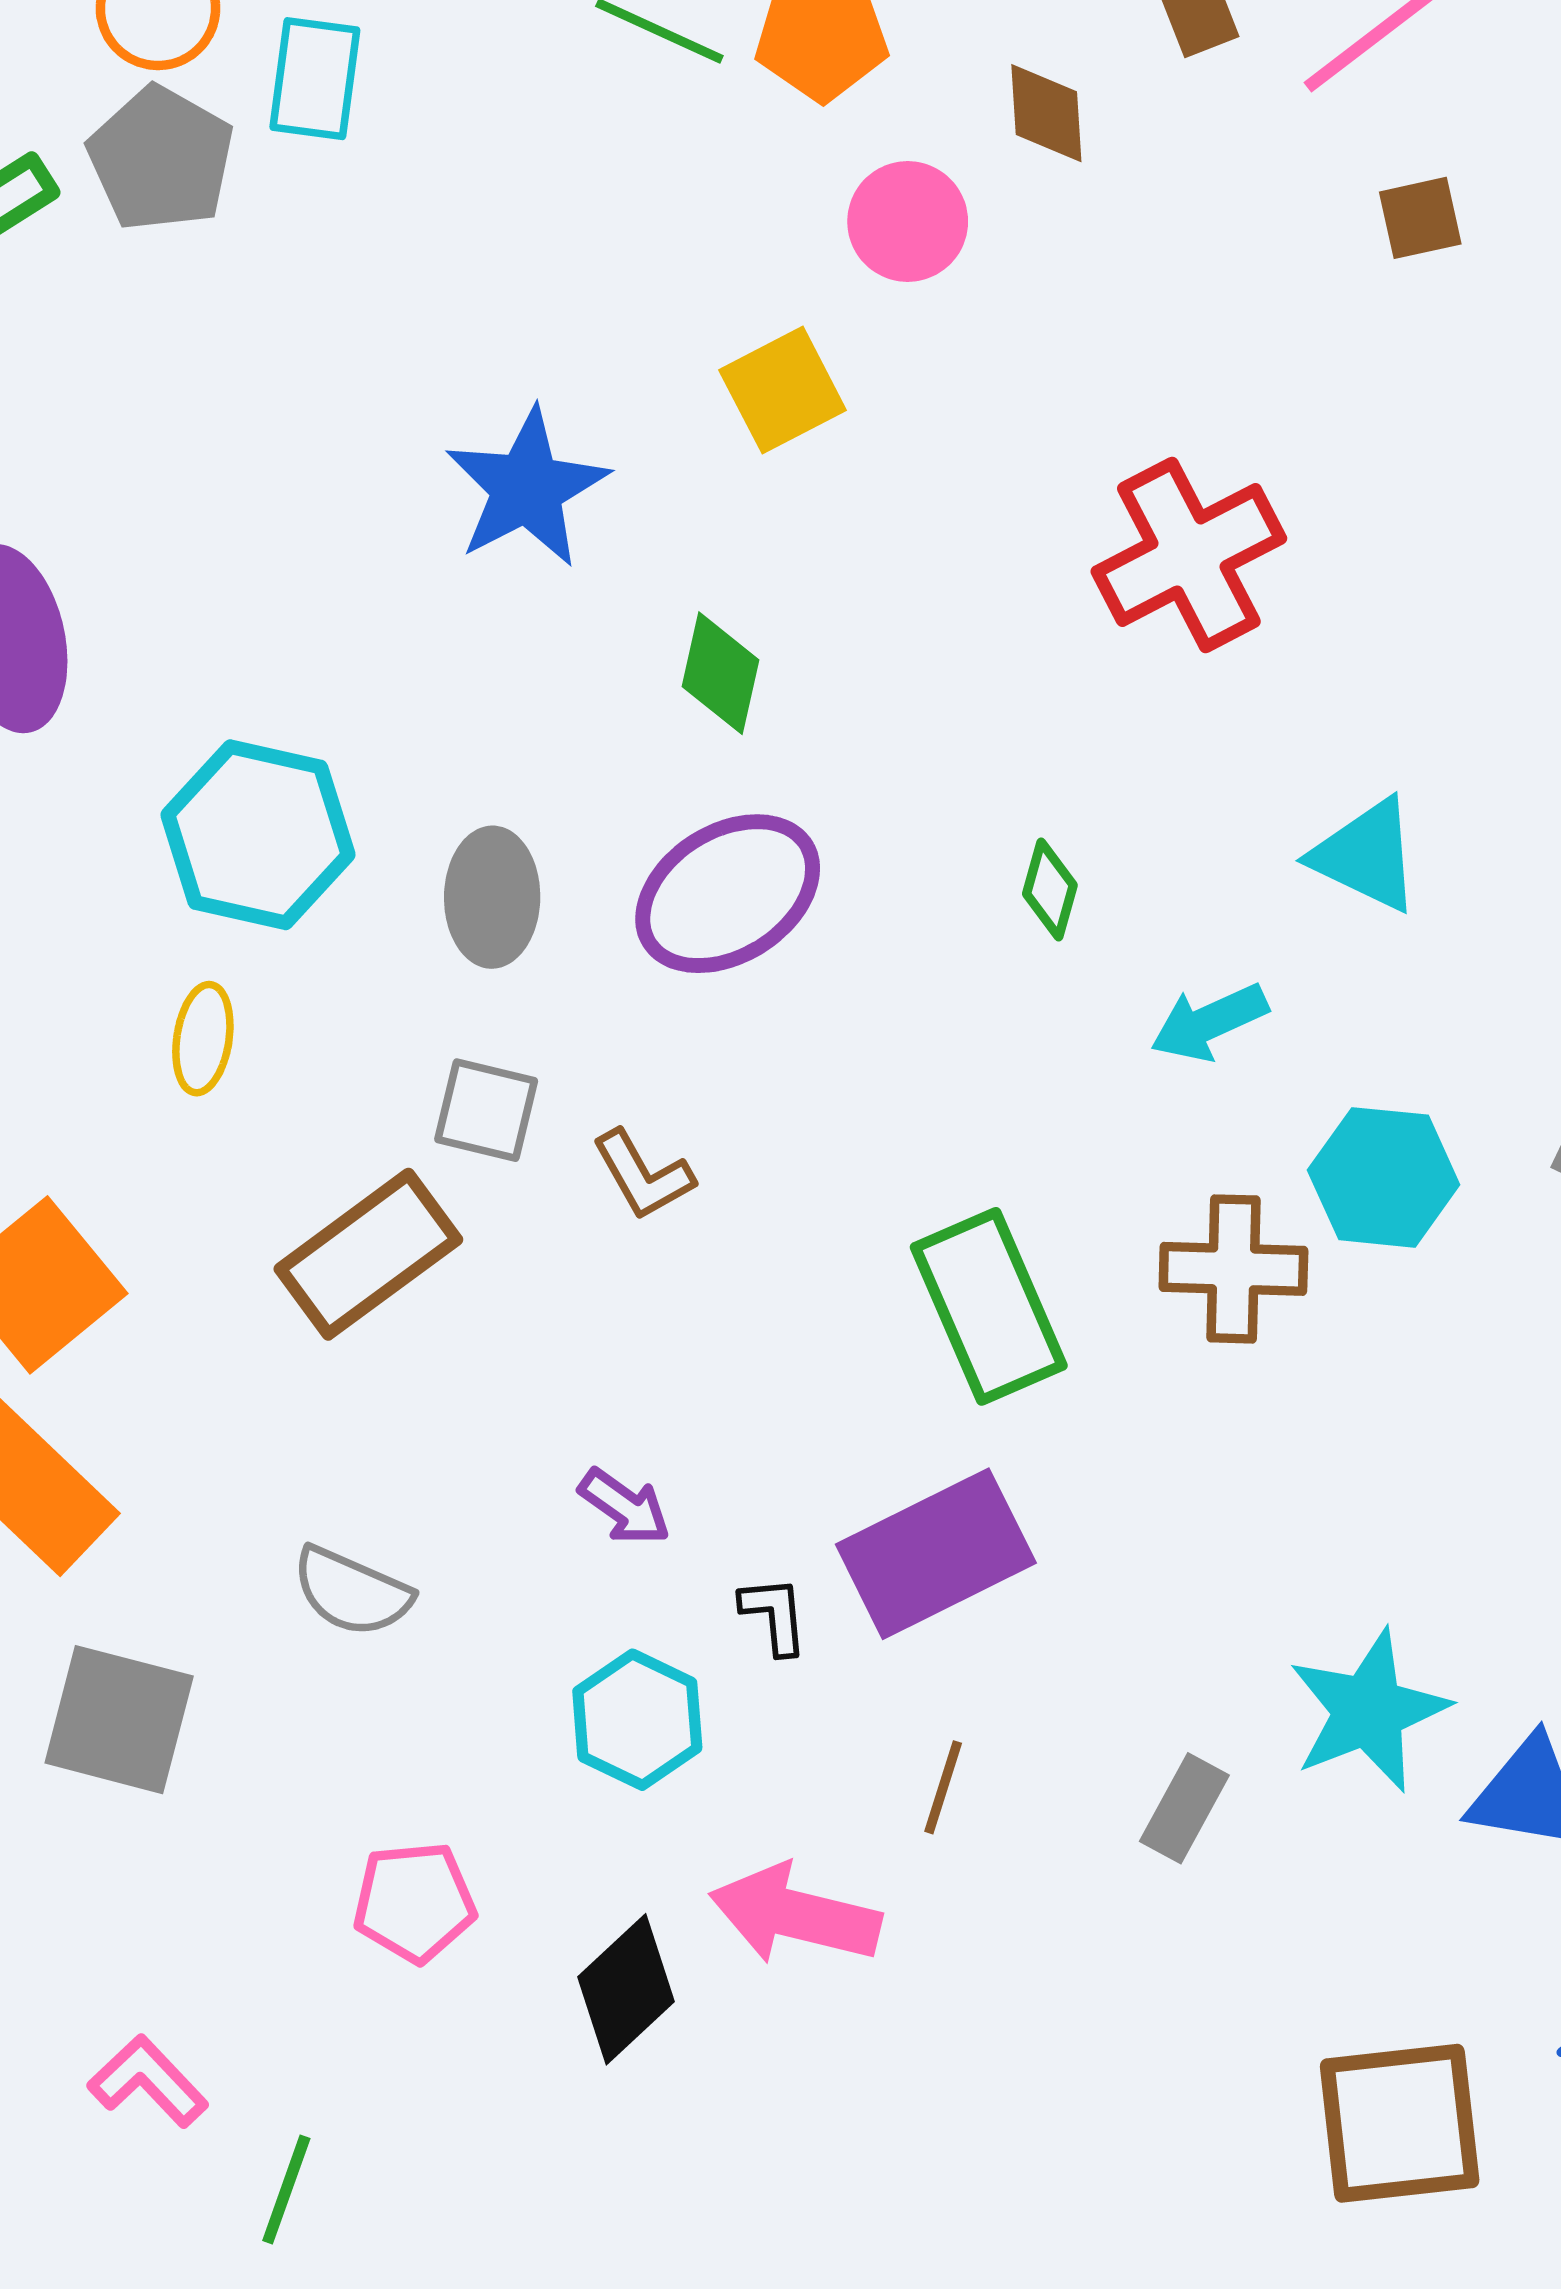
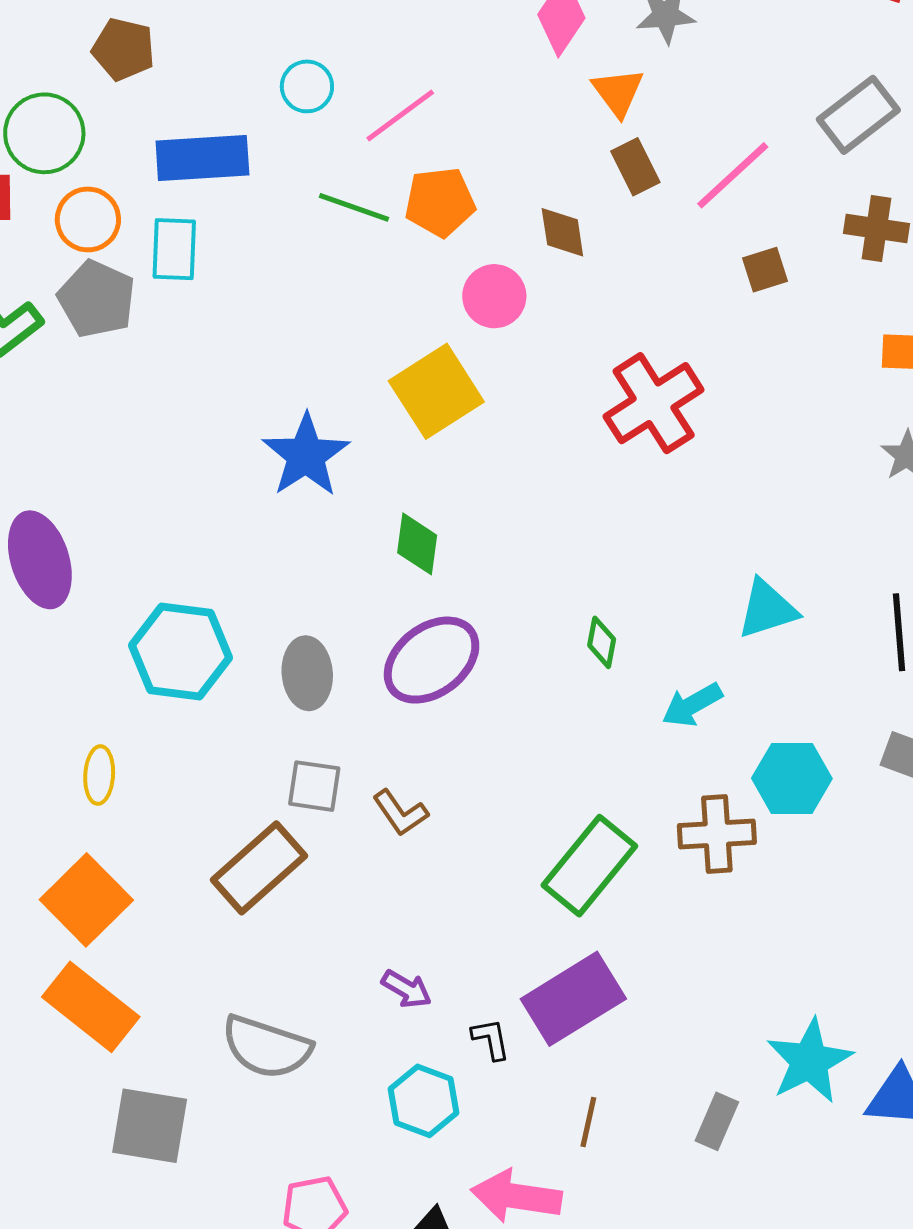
yellow square: (783, 390) -> (436, 391), size x1.4
red cross: (1189, 555) -> (654, 403), moved
cyan triangle: (1366, 855) -> (767, 609), turned -38
yellow ellipse: (203, 1039) -> (99, 775), moved
green rectangle: (989, 1306) -> (589, 866), turned 68
gray semicircle: (352, 1592) -> (267, 1047), size x1.4

